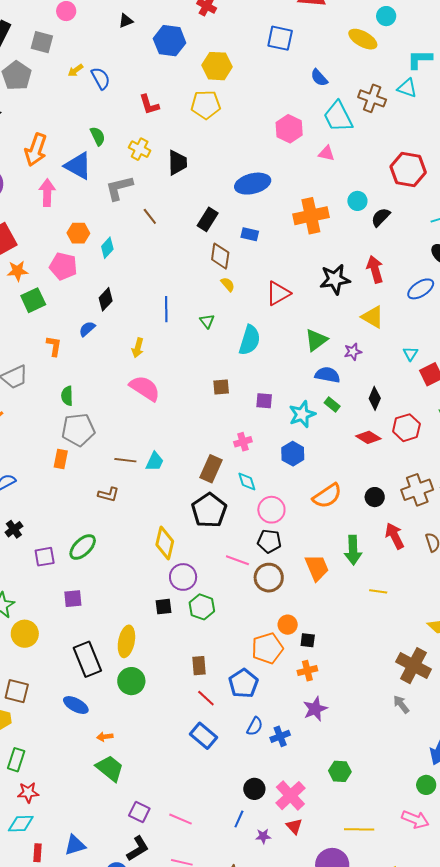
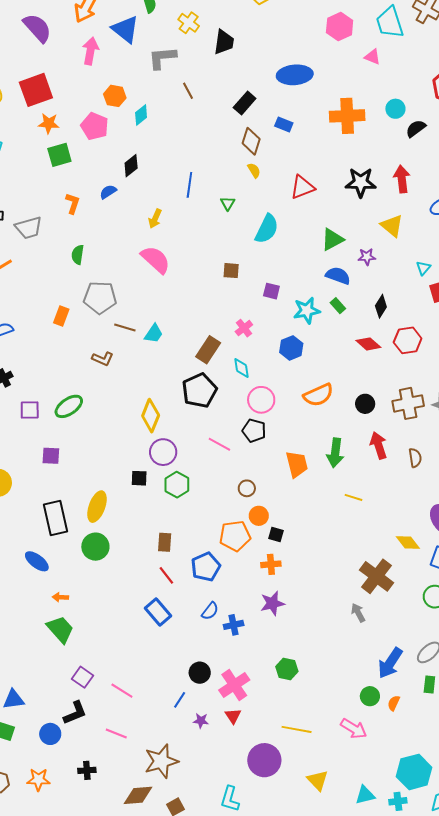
gray pentagon: (78, 430) -> (100, 298), moved
pink cross: (243, 442) -> (244, 328), turned -30
brown circle: (269, 578) -> (247, 488), moved, size x0.6

